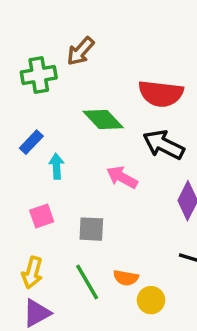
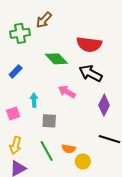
cyan arrow: (56, 166) -> (34, 100), moved
pink square: (42, 216) -> (13, 113), moved

